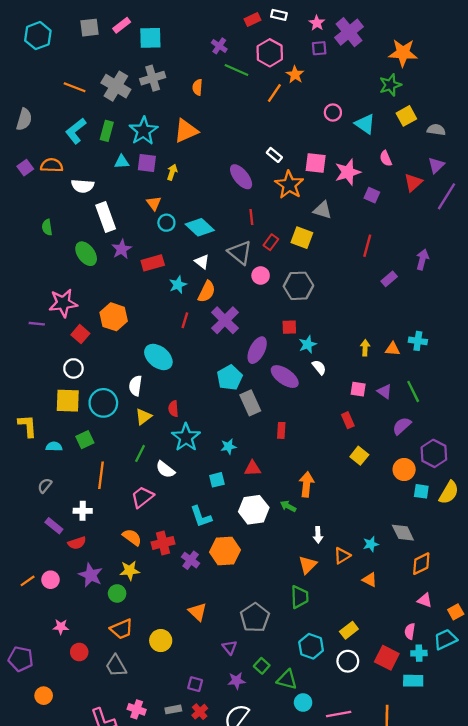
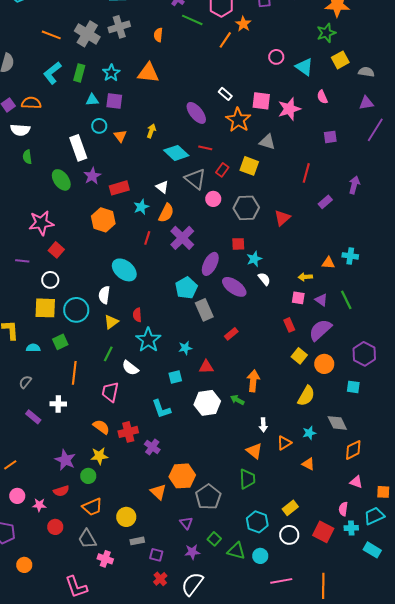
cyan star: (143, 131) -> (111, 73), size x0.7
orange triangle: (186, 131) -> (148, 73), turned 30
purple triangle: (436, 165) -> (366, 103), turned 35
yellow arrow: (172, 172) -> (151, 131), moved
red triangle: (413, 183) -> (282, 218), moved
white semicircle: (83, 186) -> (20, 130), moved
purple square: (372, 195) -> (330, 137), moved, turned -32
red line: (251, 217) -> (205, 148), turned -72
cyan circle: (166, 223) -> (99, 126), moved
cyan diamond: (200, 227) -> (176, 153), moved
orange hexagon: (114, 317) -> (103, 220), moved
purple line: (37, 324) -> (22, 261), moved
yellow arrow: (365, 348) -> (305, 277), moved, turned -96
purple semicircle: (402, 426) -> (320, 330), moved, size x1.4
red rectangle: (281, 430) -> (231, 334), turned 48
orange circle: (404, 469) -> (324, 364), moved
yellow semicircle: (449, 492) -> (306, 396), moved
pink trapezoid: (142, 497) -> (110, 392), turned -40
red semicircle: (77, 543) -> (61, 491), moved
orange hexagon: (225, 551) -> (182, 476), moved
orange triangle: (308, 565) -> (254, 451), turned -36
pink circle: (51, 580) -> (17, 496), moved
orange square: (456, 612) -> (383, 492), turned 32
cyan rectangle: (413, 681) -> (372, 550), moved, turned 30
cyan circle: (303, 703) -> (260, 556), moved
pink cross: (137, 709) -> (105, 559), moved
gray rectangle: (173, 709) -> (137, 541), moved

